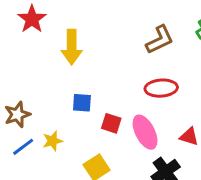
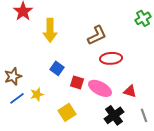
brown L-shape: (160, 40) -> (97, 35), moved
blue square: (82, 103) -> (57, 68), turned 32
pink ellipse: (145, 132) -> (100, 88), turned -35

